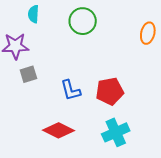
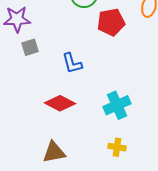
red pentagon: (110, 91) -> (111, 22), moved

